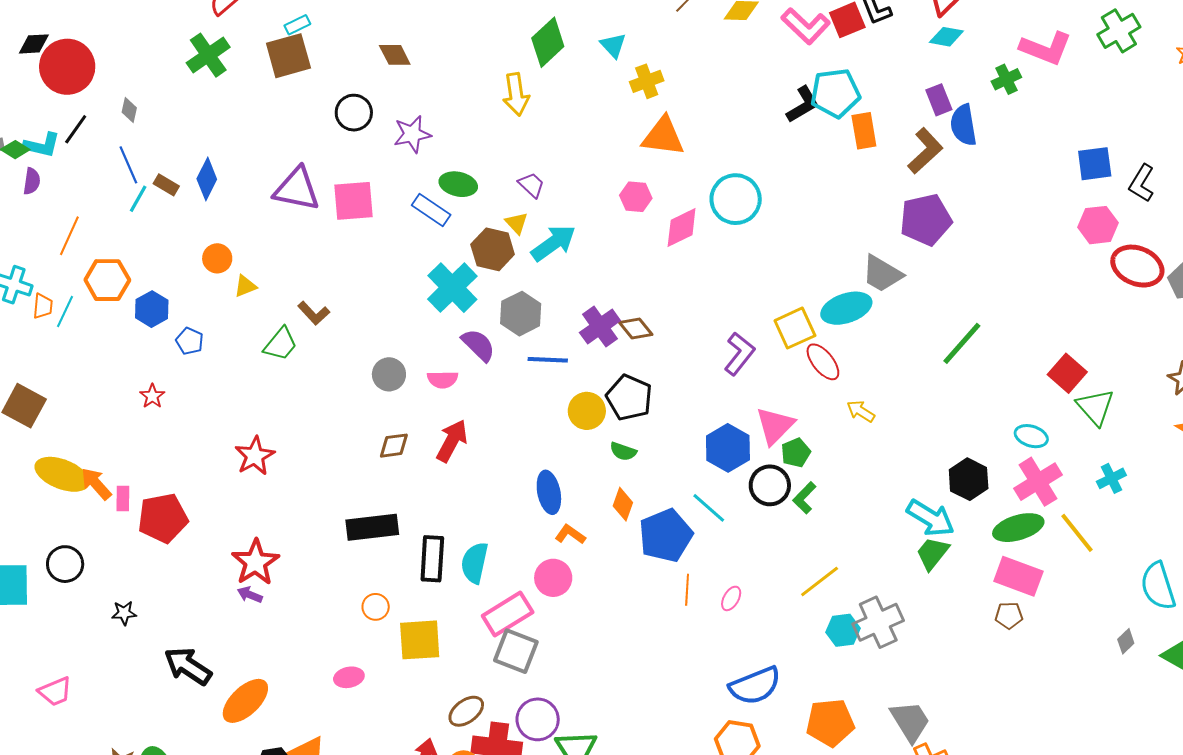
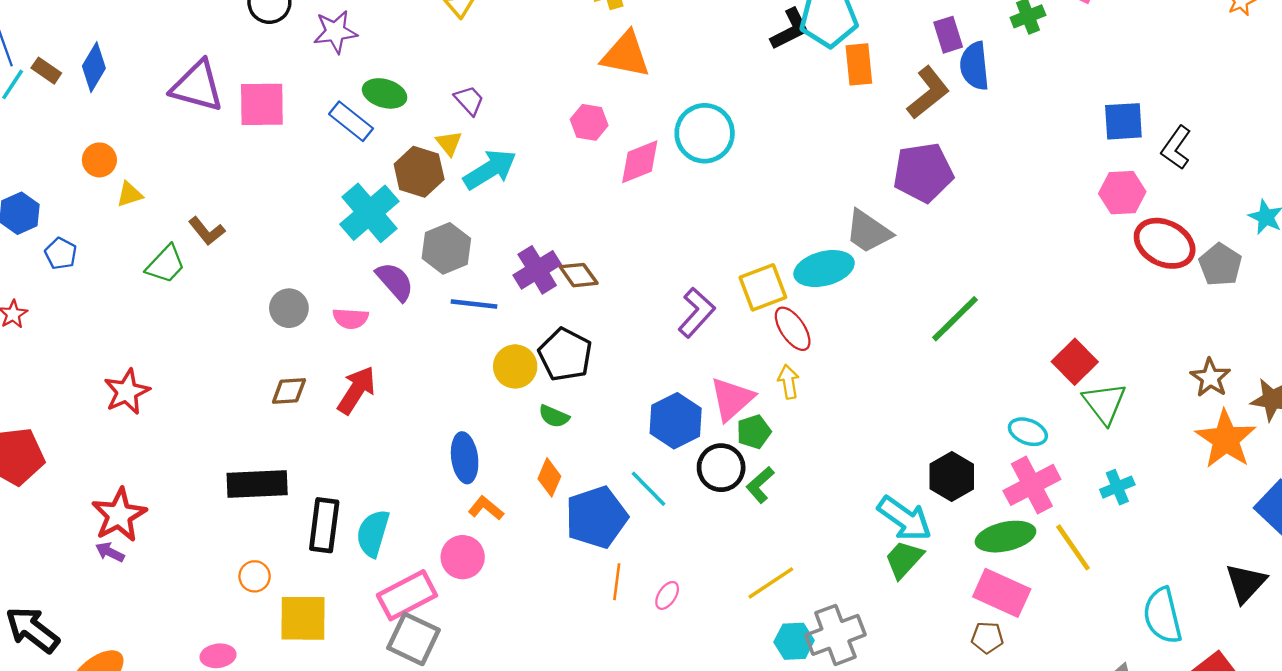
yellow arrow: (861, 411) -> (788, 382), moved, turned 44

